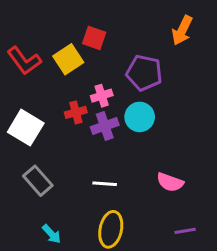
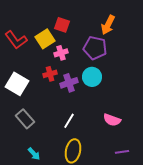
orange arrow: (182, 30) -> (108, 25), moved
pink cross: (102, 96) -> (61, 53), moved
white line: (105, 184) -> (69, 121), turned -63

